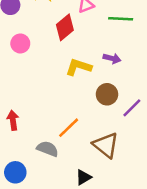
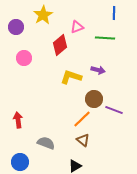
purple line: (132, 108) -> (114, 110), turned 66
orange line: (69, 128) -> (82, 119), moved
brown triangle: (106, 145) -> (83, 140), moved, size x0.6

